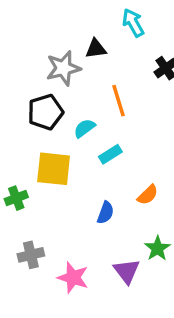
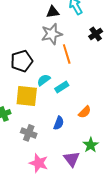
black triangle: (96, 49) -> (53, 12), moved
gray star: (63, 68) -> (52, 34), moved
cyan semicircle: (84, 128) -> (44, 80), moved
gray cross: (31, 255) -> (29, 133), moved, turned 35

